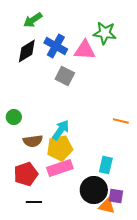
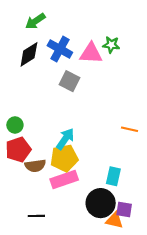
green star: (105, 33) -> (111, 45), moved, size x0.7
brown semicircle: (33, 141) -> (35, 166), moved
red pentagon: (26, 174) -> (18, 150), moved

